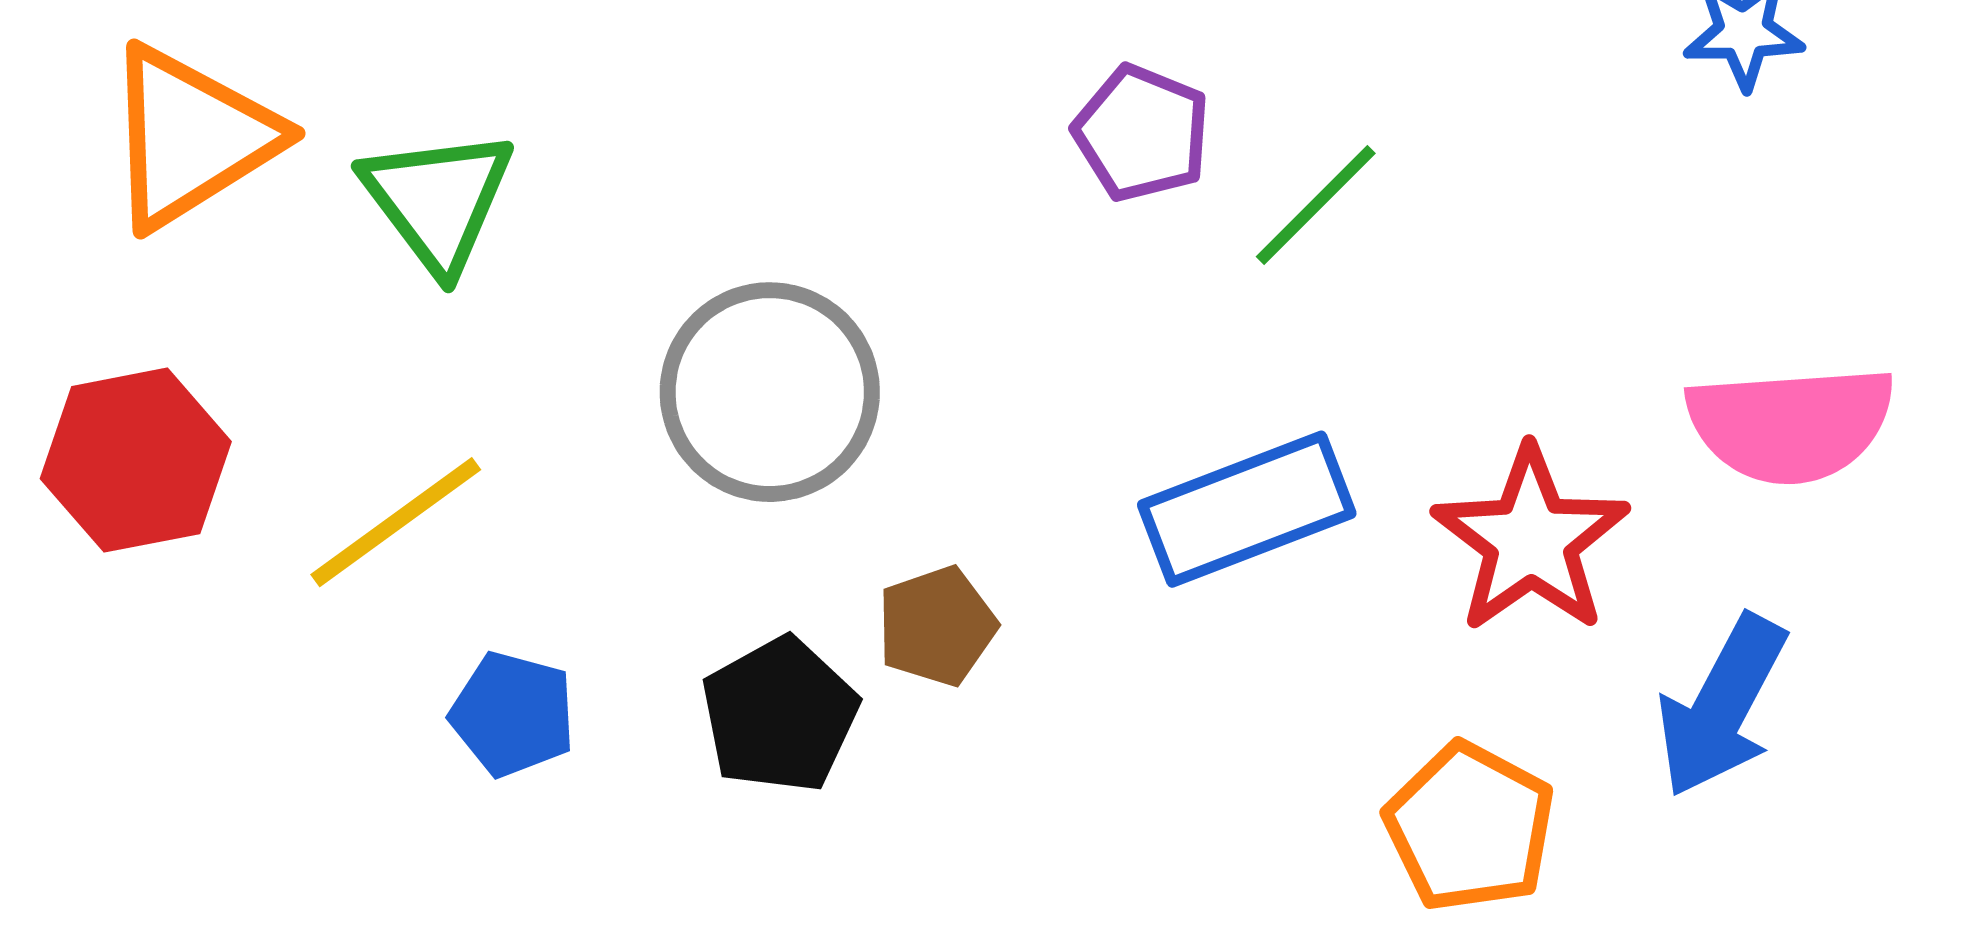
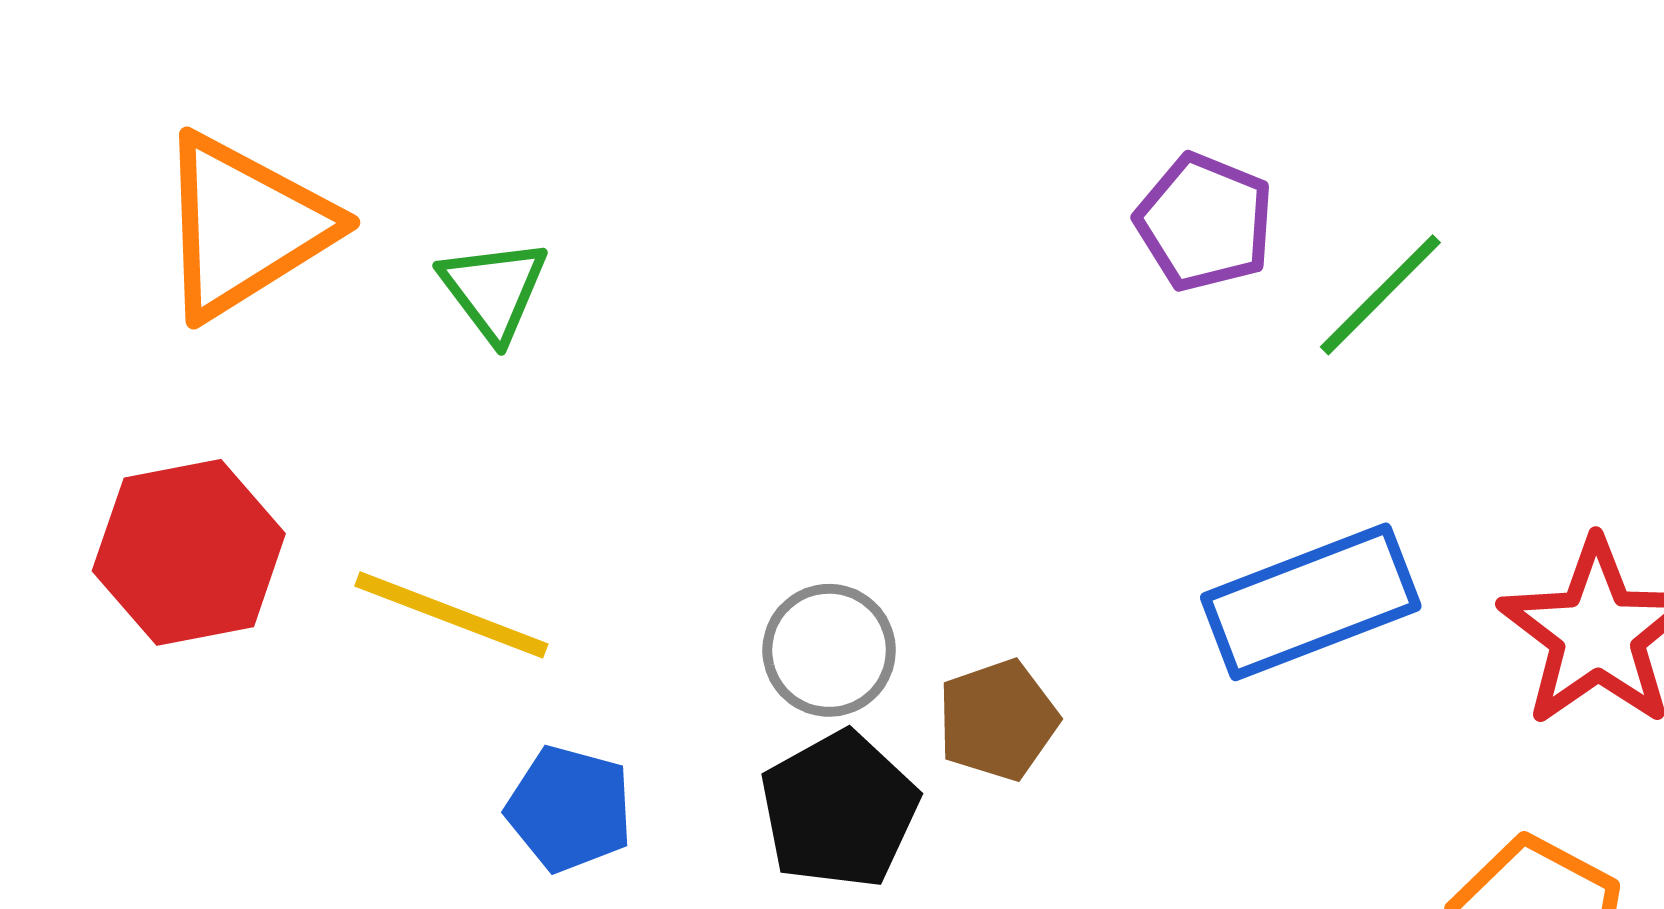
green triangle: (438, 200) -> (494, 290), size x0.7
gray circle: (770, 392) -> (829, 650), moved, size x0.6
yellow line: (396, 522) -> (451, 615), turned 57

